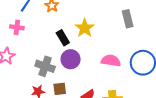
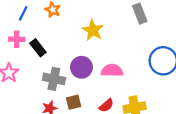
black rectangle: (63, 38) -> (38, 48), moved
pink semicircle: (111, 61) -> (112, 71), moved

